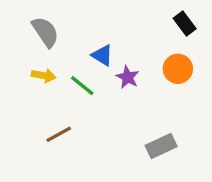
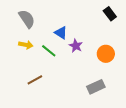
orange circle: (178, 69) -> (106, 54), moved

